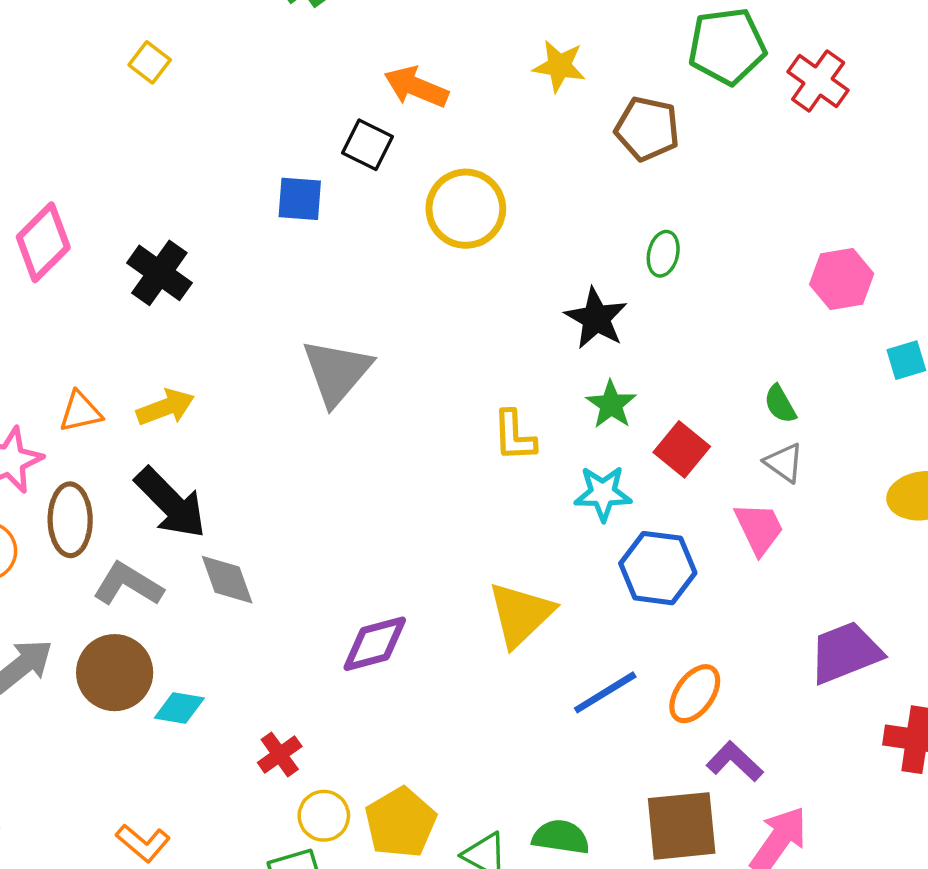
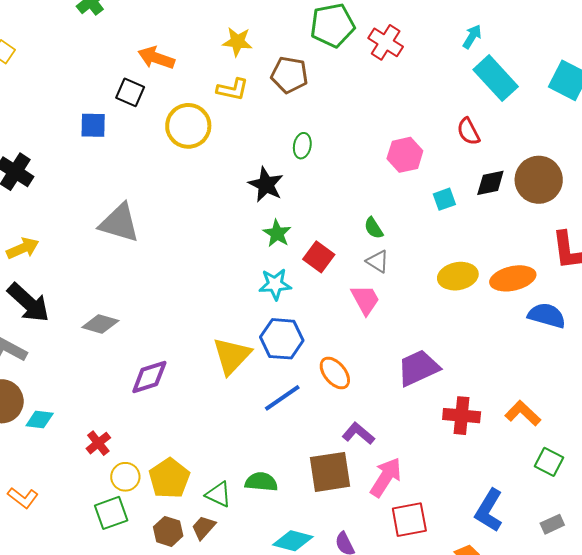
gray triangle: (337, 372) -> (119, 223), turned -51
yellow L-shape: (514, 436) -> (233, 89), moved, turned -72
blue hexagon: (658, 568) -> (282, 339), moved
gray diamond: (227, 580) -> (100, 324), moved, turned -51
orange ellipse: (695, 694) -> (335, 373), moved, turned -72

